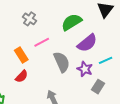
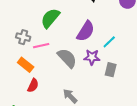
gray cross: (29, 19) -> (23, 37), moved
green semicircle: (72, 22) -> (50, 18), moved
pink line: (42, 42) -> (41, 46), turned 35

